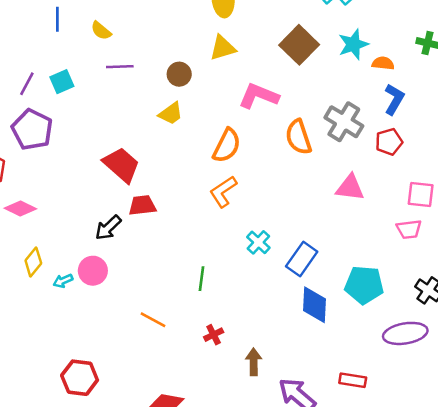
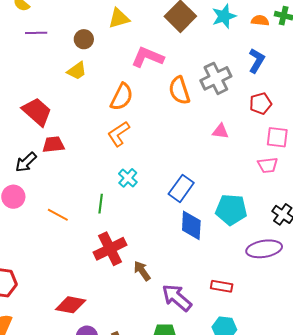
orange semicircle: (383, 63) -> (260, 20), moved
gray cross: (344, 122) -> (216, 78), turned 32
red pentagon: (389, 142) -> (261, 104), moved
pink triangle: (350, 188) -> (221, 131), size x0.7
cyan cross: (258, 242) -> (128, 178), moved
orange line: (153, 320) -> (58, 215), moved
red cross: (214, 335) -> (110, 249), size x2.0
brown arrow: (254, 362) -> (142, 271), turned -35

